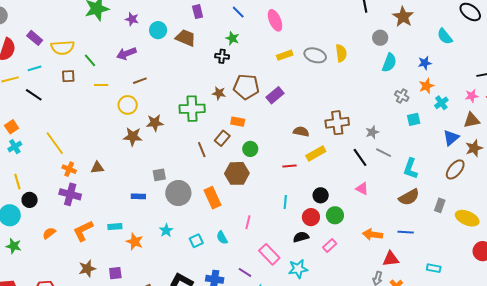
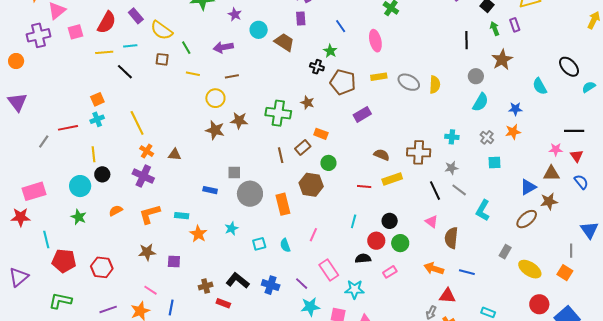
yellow semicircle: (63, 48) -> (162, 30), turned 30
brown pentagon: (246, 87) -> (343, 82), moved
cyan cross: (441, 103) -> (452, 137), moved, turned 32
brown semicircle: (409, 197) -> (451, 238), moved, turned 115

